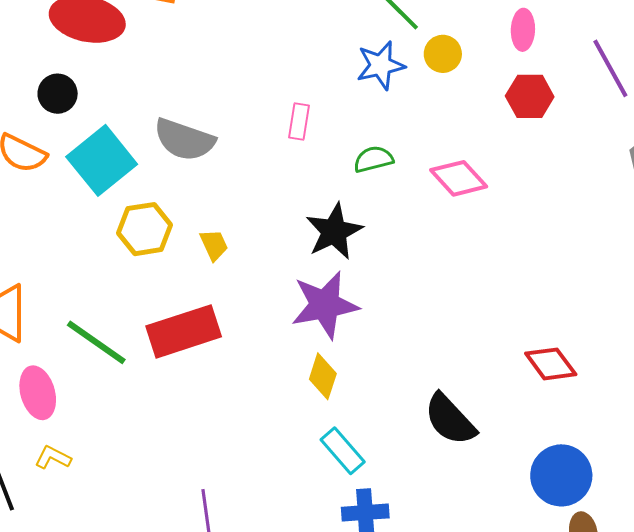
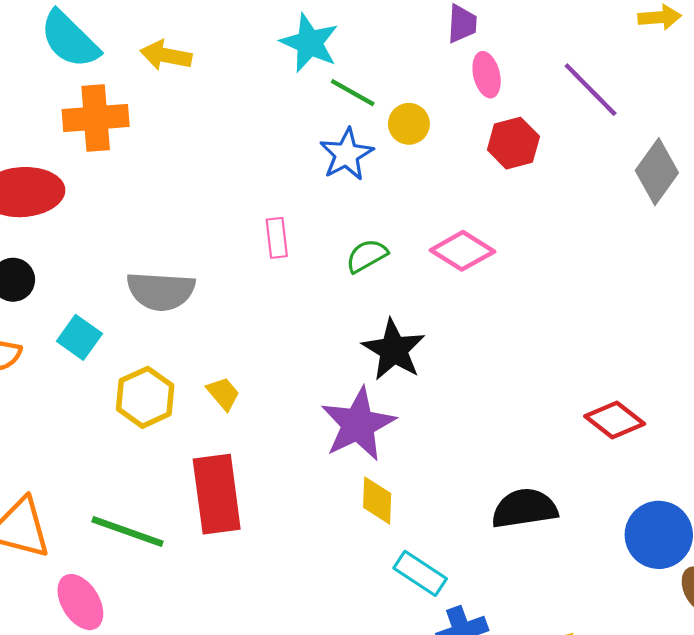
cyan square: (102, 160) -> (79, 337), size x0.6
black star: (334, 231) -> (394, 350), moved
red rectangle: (184, 331) -> (217, 494), turned -64
black semicircle: (450, 419) -> (524, 508), turned 140

